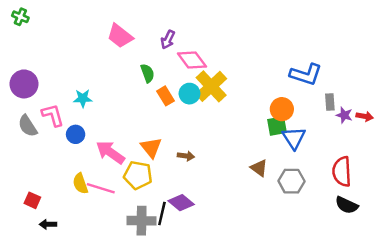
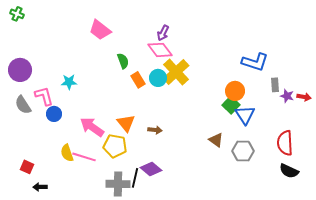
purple arrow: (168, 40) -> (163, 33), moved
green square: (277, 126) -> (231, 105), turned -36
blue circle: (76, 134) -> (54, 114), moved

